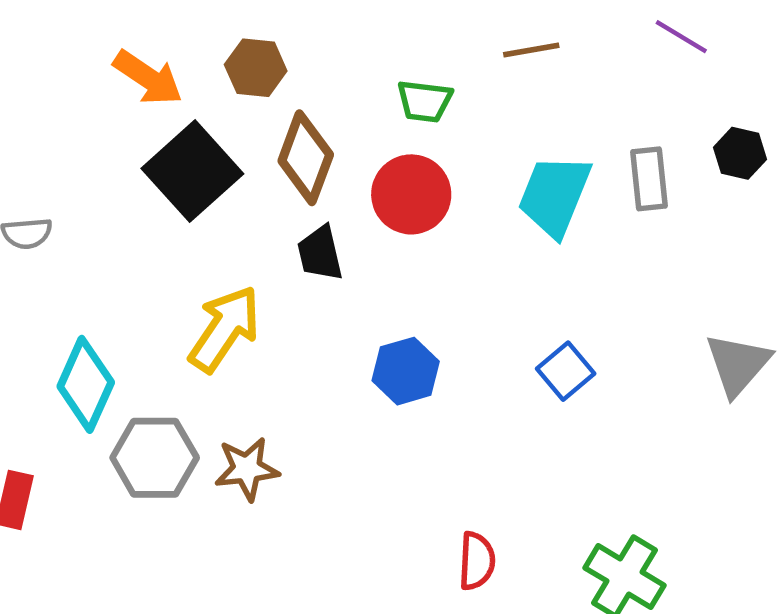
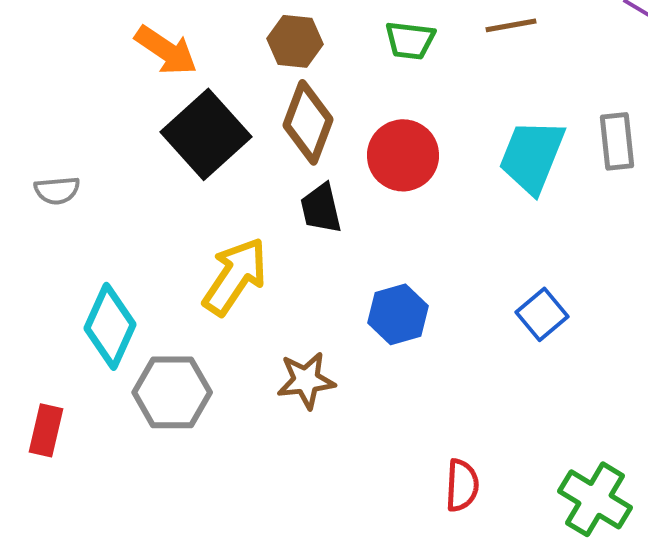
brown hexagon: (256, 68) -> (295, 41), moved
green trapezoid: (425, 101) -> (410, 40), moved
brown star: (247, 469) -> (306, 380), moved

